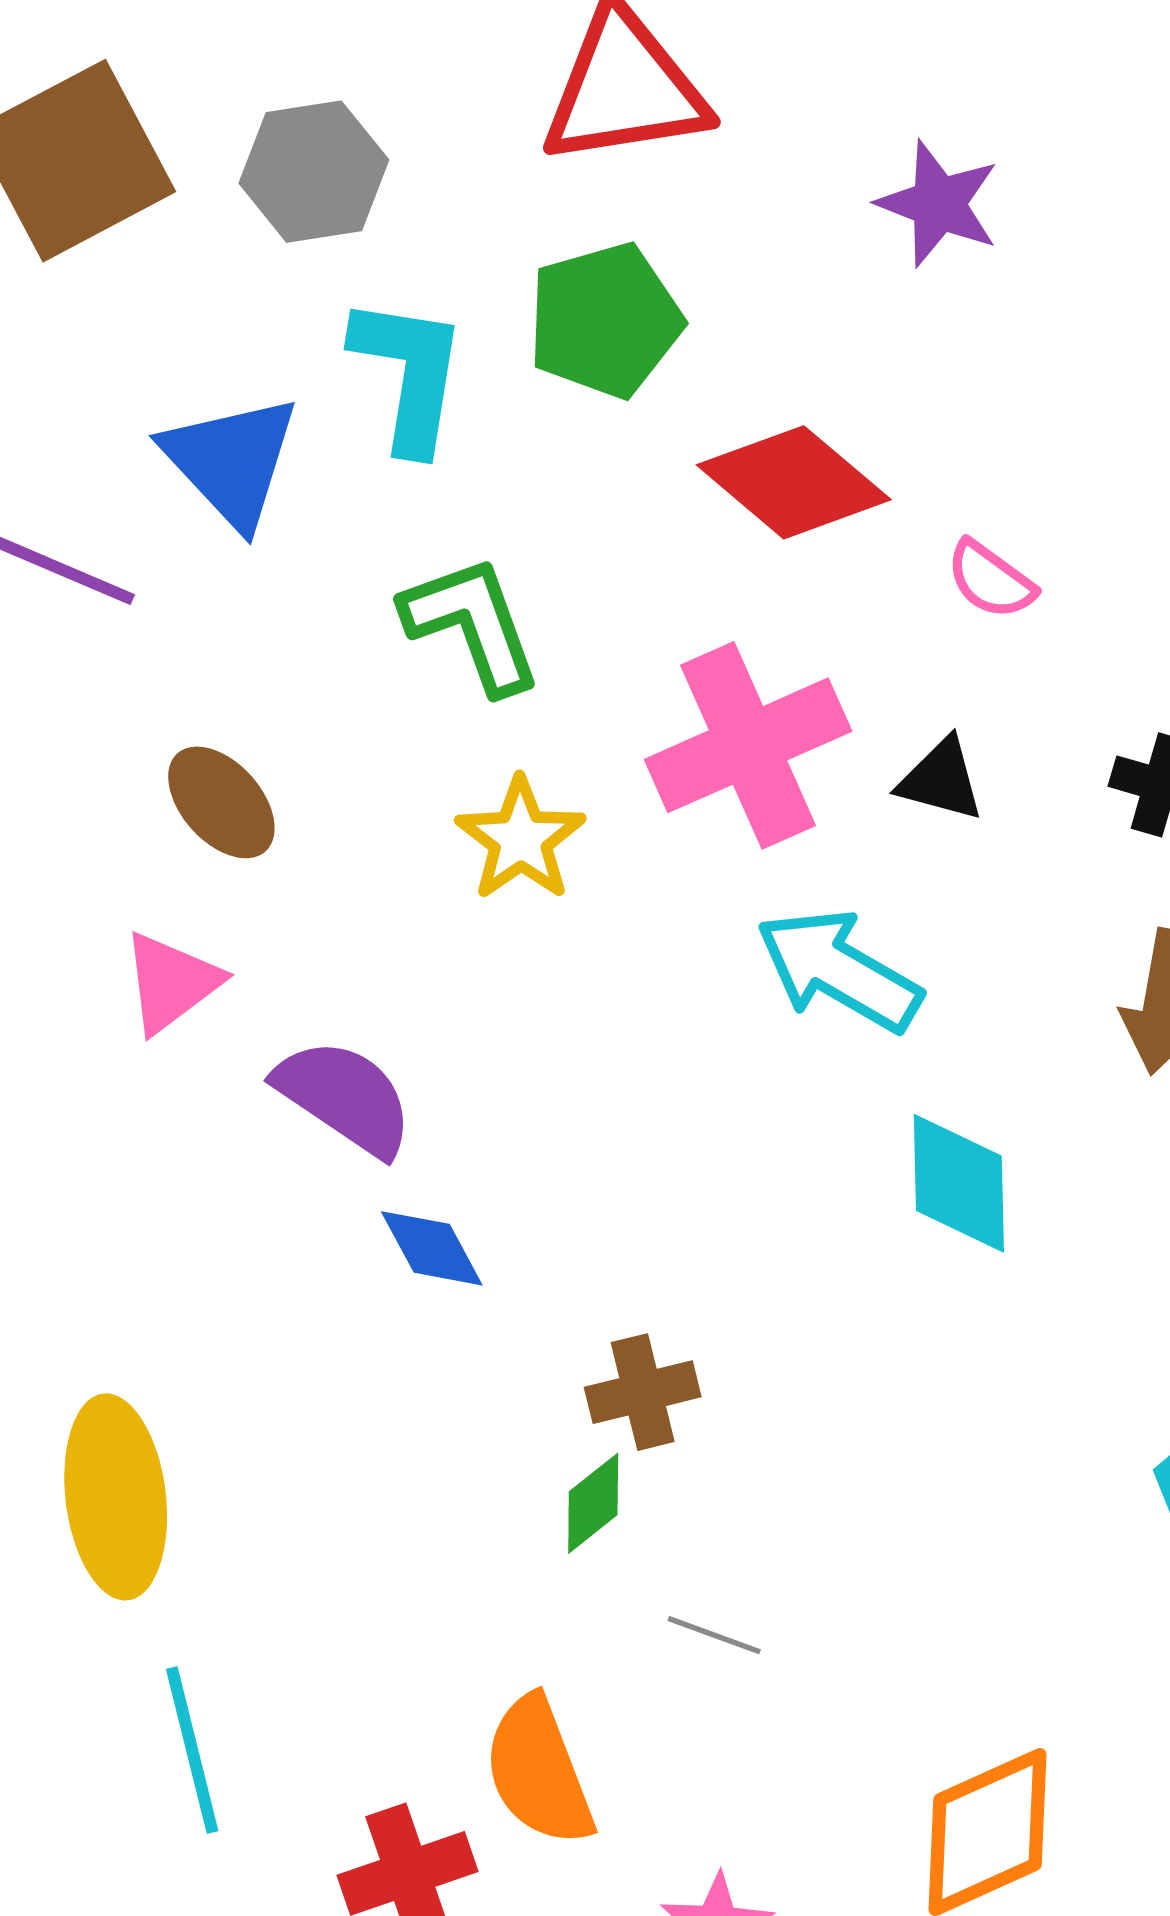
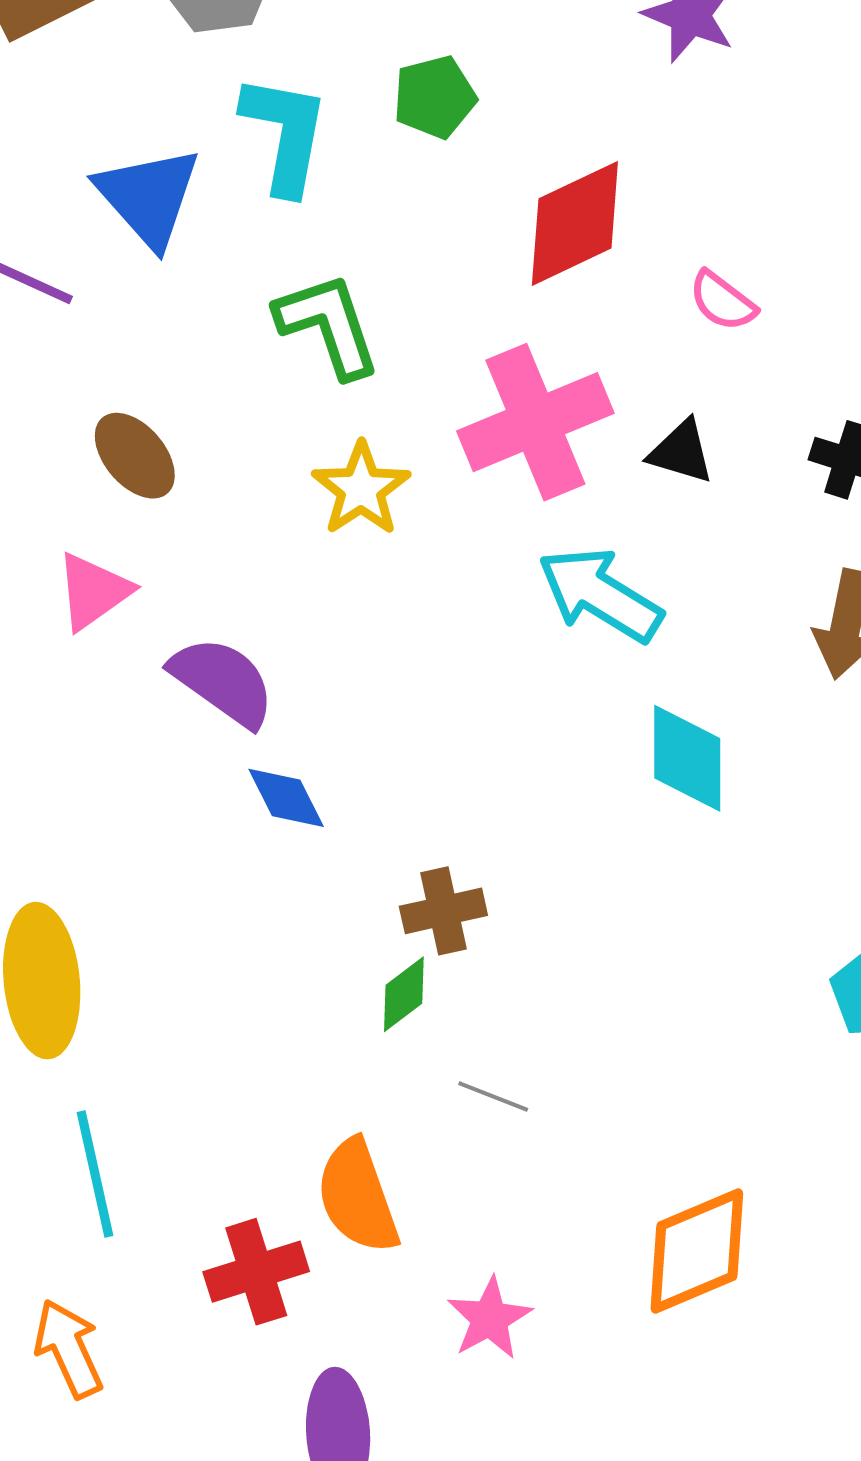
green pentagon: (605, 320) -> (435, 97), size x0.7
red diamond: (794, 482) -> (575, 223), turned -67

